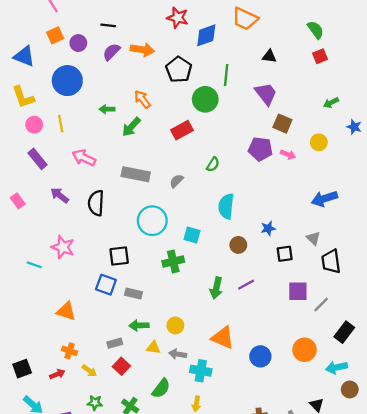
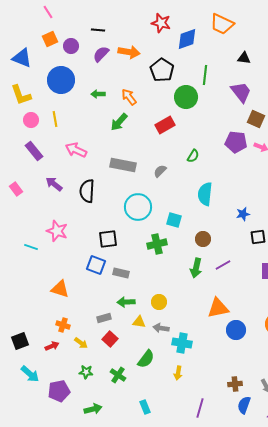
green arrow: (107, 109) -> (98, 94), moved
brown circle: (238, 245) -> (203, 239), moved
orange triangle: (223, 338) -> (218, 308), moved, turned -35

